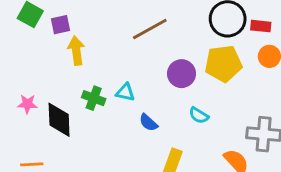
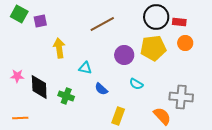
yellow arrow: (76, 51) -> (59, 48), moved
green cross: (94, 98) -> (66, 96), moved

